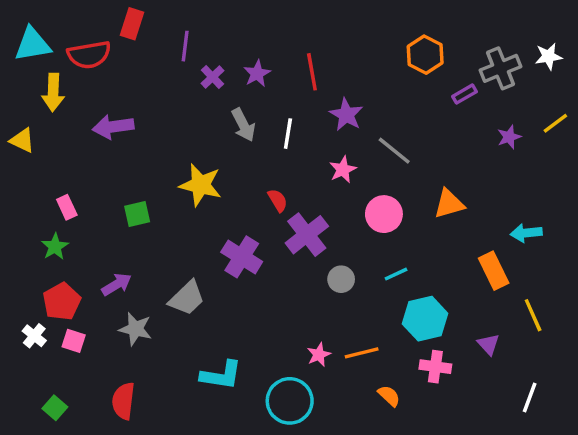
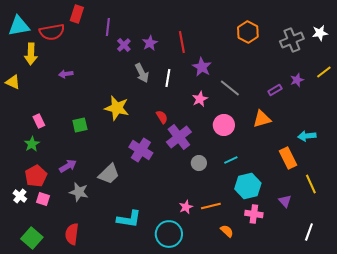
purple rectangle: (464, 94) -> (275, 90), moved
purple arrow: (113, 127) -> (66, 74), size x0.6
green square: (55, 408) -> (32, 238), size x1.5

